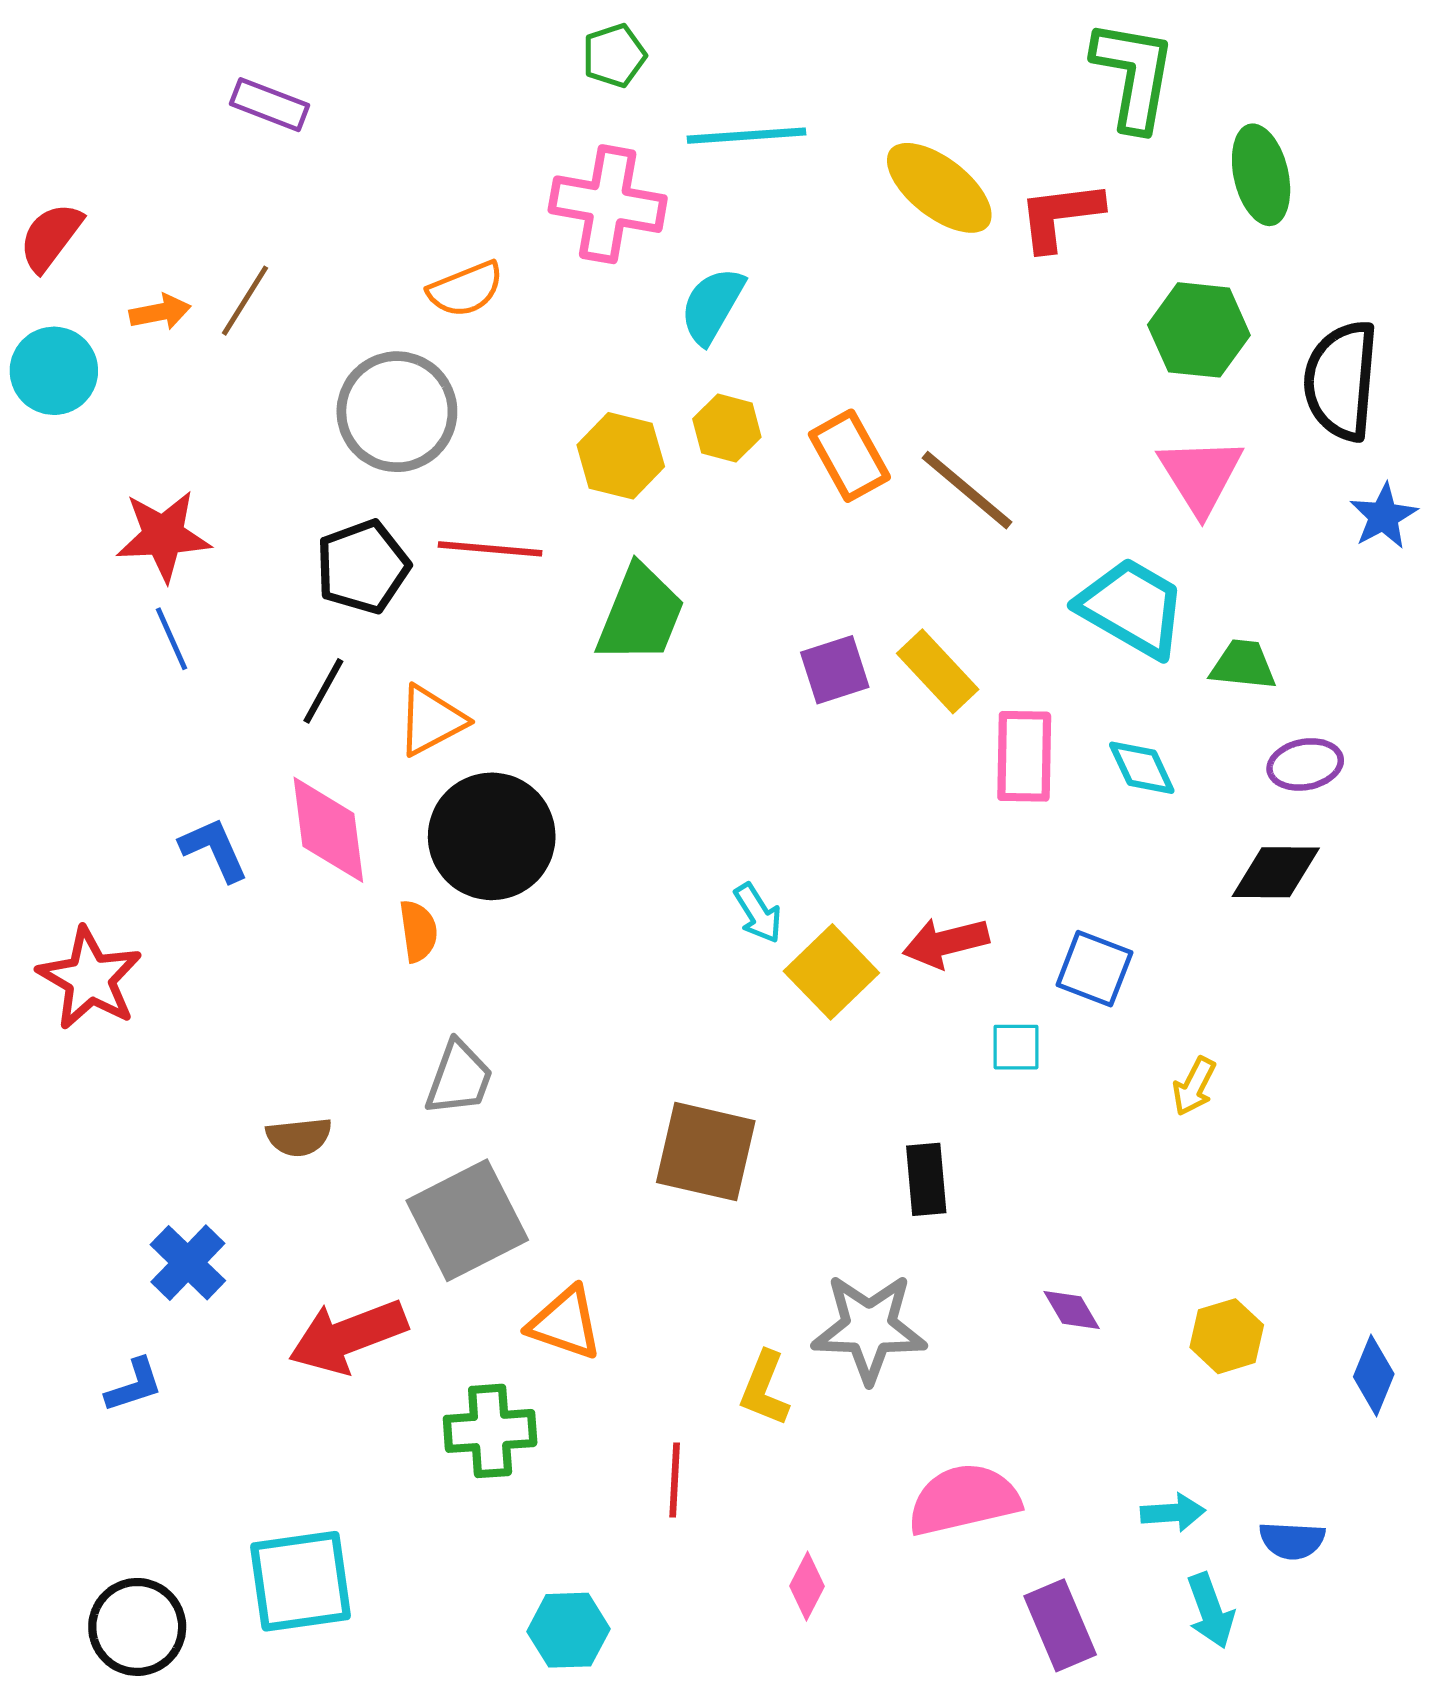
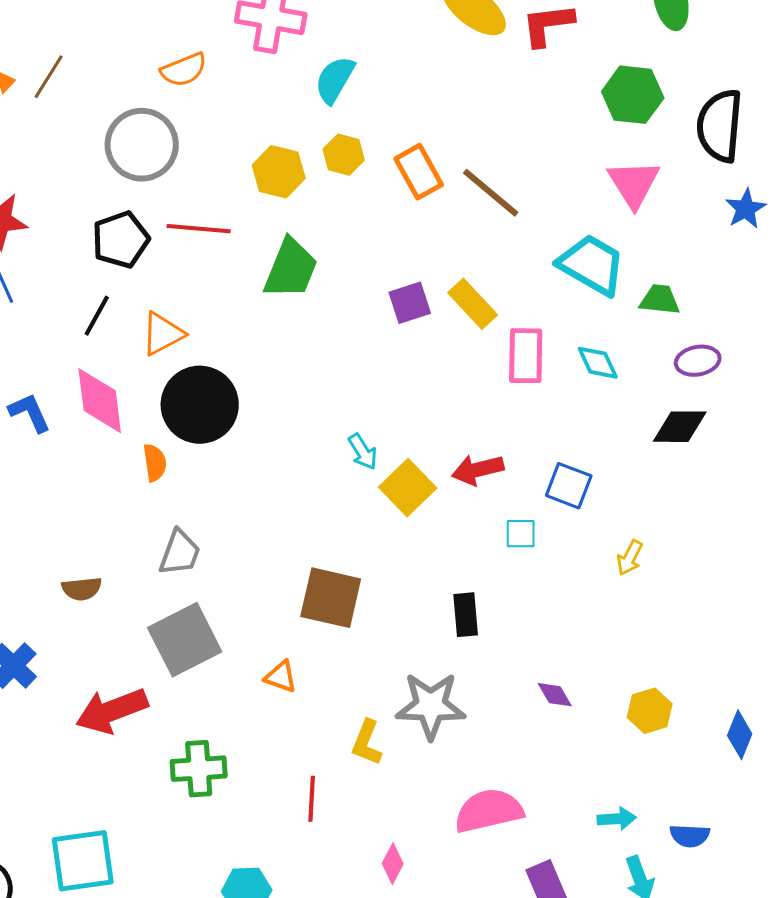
orange triangle: (565, 1323) -> (281, 677), moved, size x0.7

